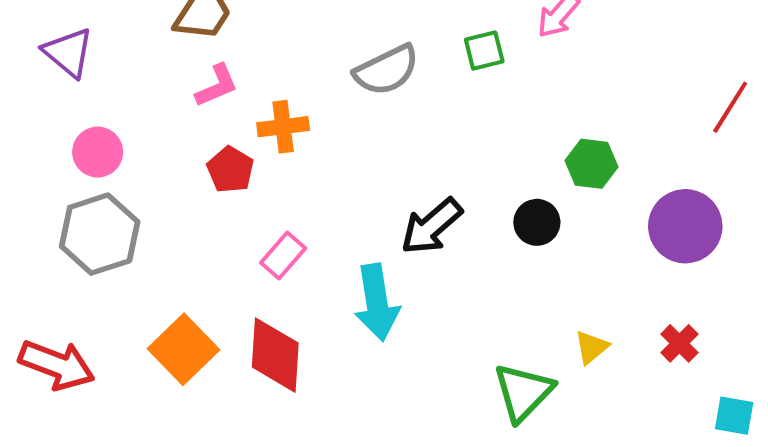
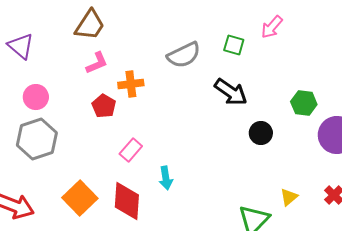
green square: (484, 51) -> (234, 45), turned 30
green hexagon: (592, 164) -> (304, 103), moved
black arrow: (431, 226) -> (231, 92), moved, turned -104
cyan arrow: (377, 302) -> (166, 178), moved, size x0.6

